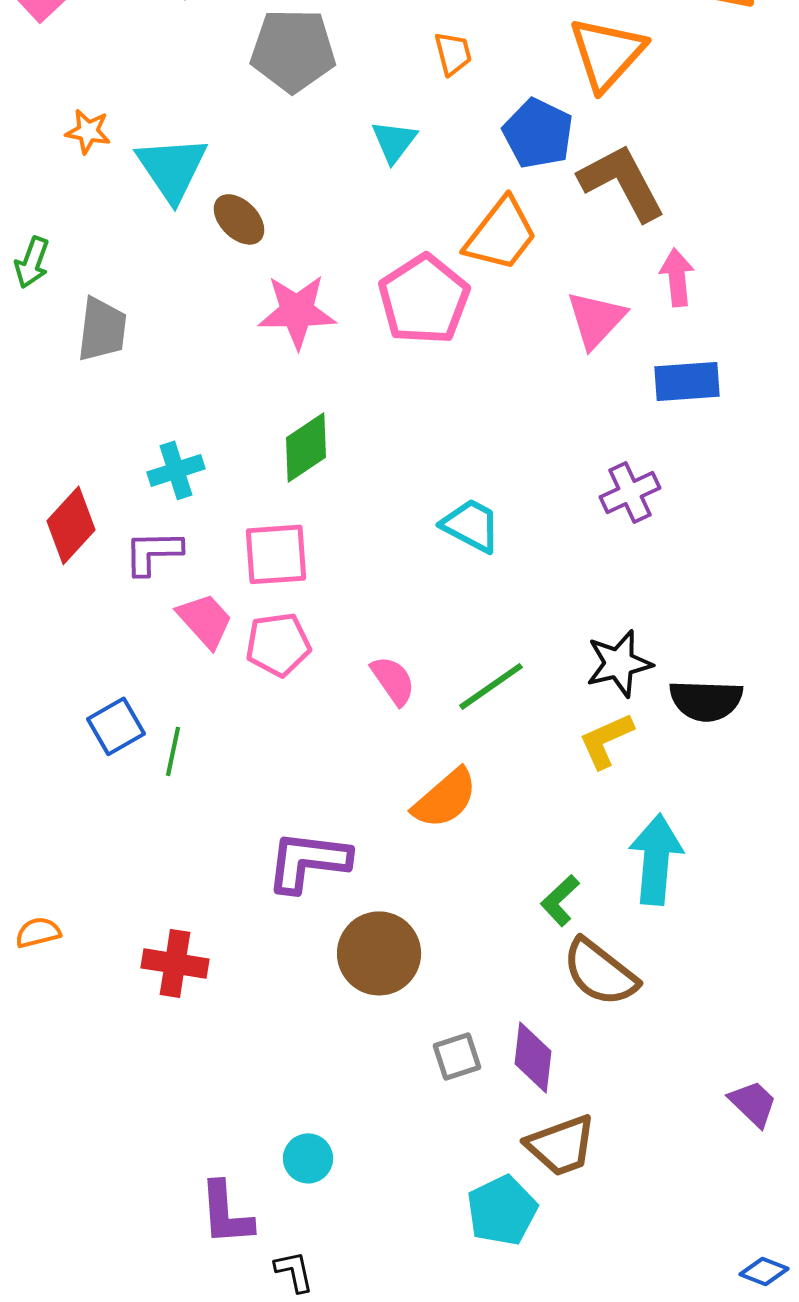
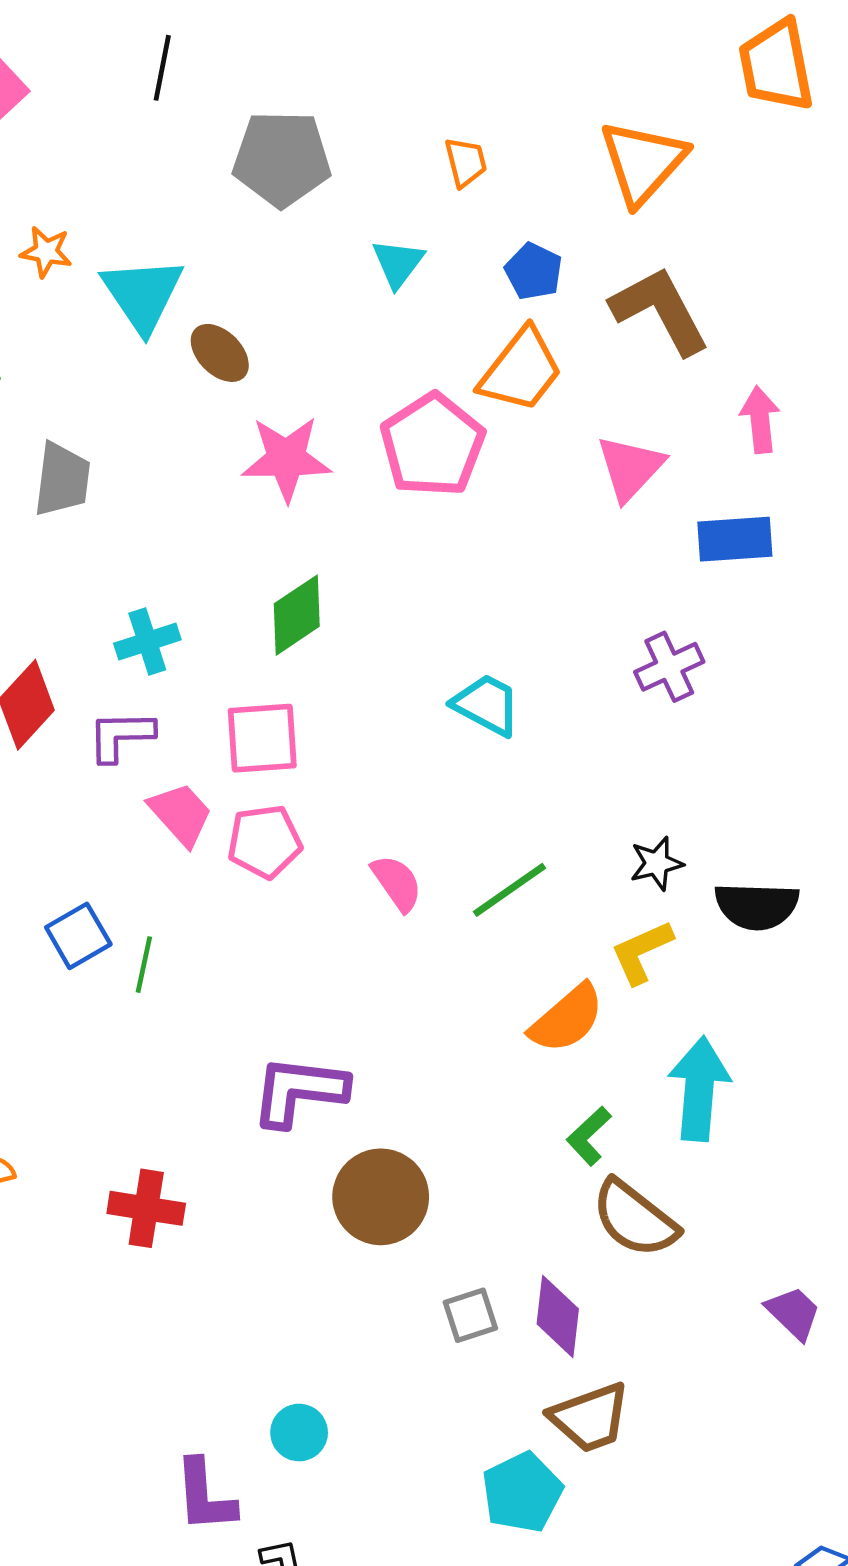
blue pentagon: (538, 133) -> (534, 271), moved, size x0.7
pink arrow: (677, 277) -> (760, 420), moved
black star: (619, 663) -> (657, 863), size x0.7
orange semicircle: (445, 798) -> (567, 1019), moved
purple trapezoid: (753, 1103) -> (793, 1313), moved

